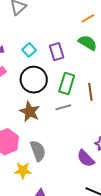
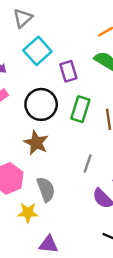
cyan square: (29, 50) -> (37, 51), moved, size x1.6
gray line: (63, 107) -> (88, 163), moved, turned -56

